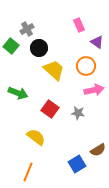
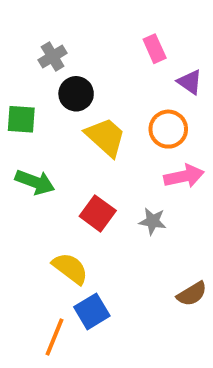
green square: (11, 46) -> (21, 119), moved, turned -35
blue square: (77, 164) -> (92, 311), moved

